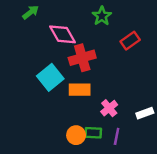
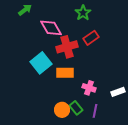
red rectangle: (130, 41) -> (91, 38), moved
pink cross: (109, 108) -> (89, 88), turned -32
green rectangle: (93, 133) -> (76, 108), turned 48

